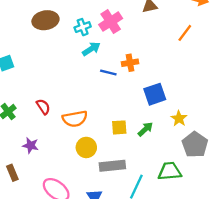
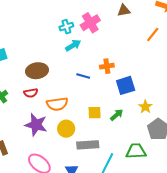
brown ellipse: (45, 20) -> (37, 71), moved
orange cross: (130, 63) -> (107, 66), moved
blue line: (108, 73) -> (83, 76), moved
red semicircle: (43, 107) -> (31, 93), turned 112
purple star: (31, 145) -> (36, 125), moved, size x1.6

